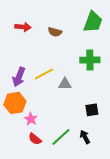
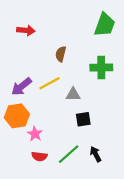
brown semicircle: (55, 32) -> (61, 54), moved, turned 88
purple arrow: (19, 77) -> (21, 87), turned 30
black square: (92, 110) -> (83, 119), moved
red semicircle: (35, 139) -> (39, 156), turned -32

